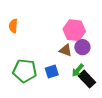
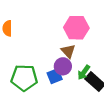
purple circle: (82, 47) -> (63, 66), moved
brown triangle: (66, 50) -> (68, 51), turned 32

